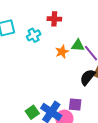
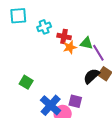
red cross: (54, 19) -> (64, 36), moved
green square: (32, 112) -> (26, 82), moved, turned -32

